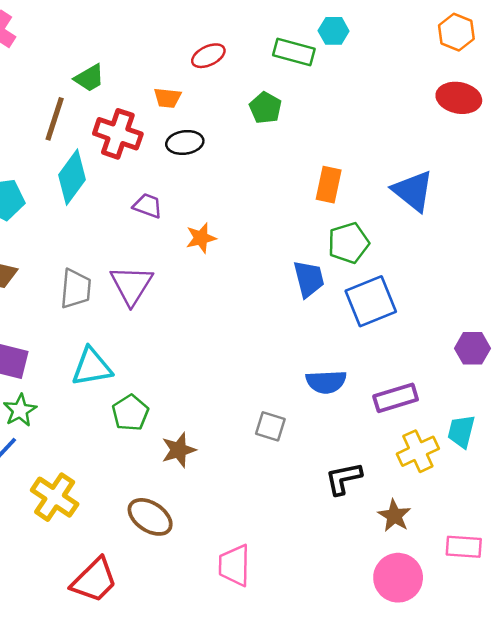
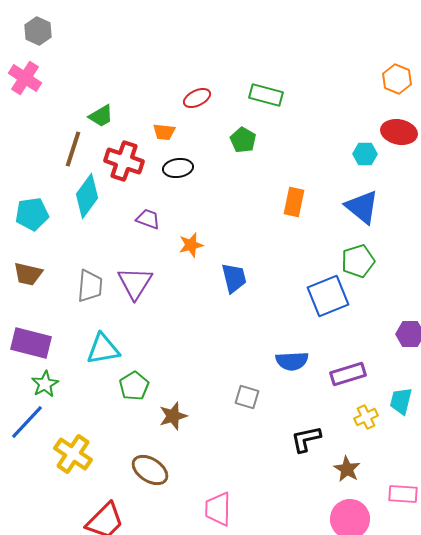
cyan hexagon: (334, 31) -> (365, 154), moved
green pentagon: (348, 243) -> (358, 261), moved
blue trapezoid: (309, 279) -> (234, 278), moved
yellow cross: (418, 451) -> (366, 417), size x0.7

